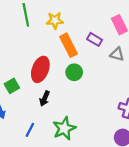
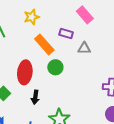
yellow star: (55, 20) -> (32, 17), moved
gray triangle: (117, 54) -> (84, 48), moved

